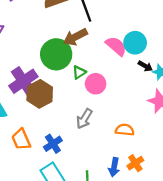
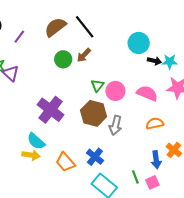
brown arrow: (75, 37) -> (84, 55), size x0.7
pink semicircle: (116, 46) -> (147, 93), moved
green circle: (56, 54) -> (63, 59), moved, size x0.6
brown hexagon: (40, 94) -> (94, 113), moved

